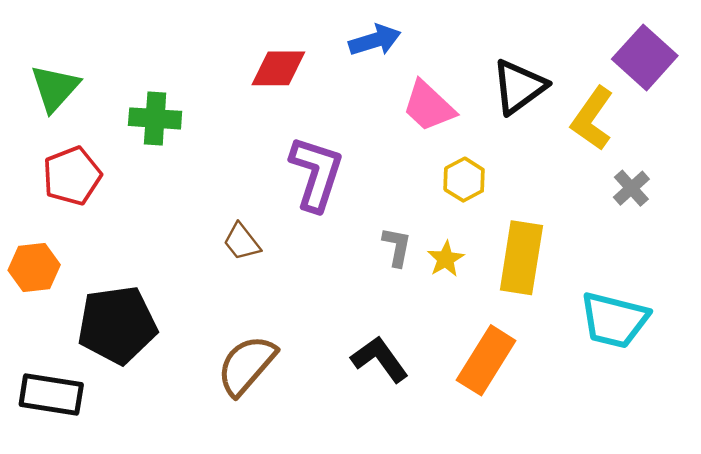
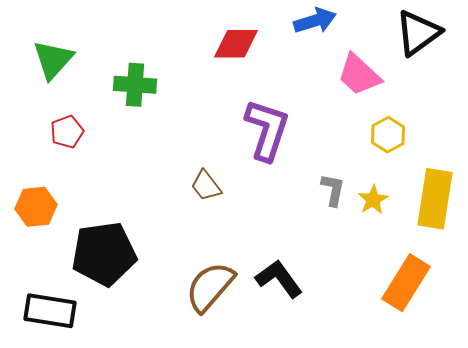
black triangle: (519, 87) -> (418, 33), moved
red pentagon: (72, 176) -> (67, 132), size x0.7
black L-shape: (380, 359) -> (279, 279), moved

